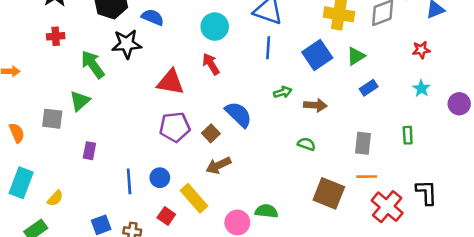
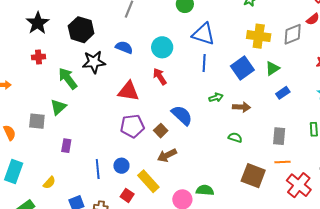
blue semicircle: (153, 17) -> (124, 47), moved
yellow semicircle: (55, 198) -> (49, 183), moved

